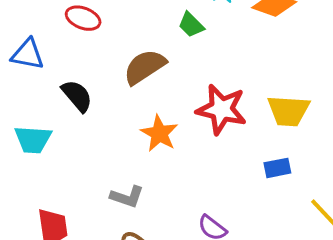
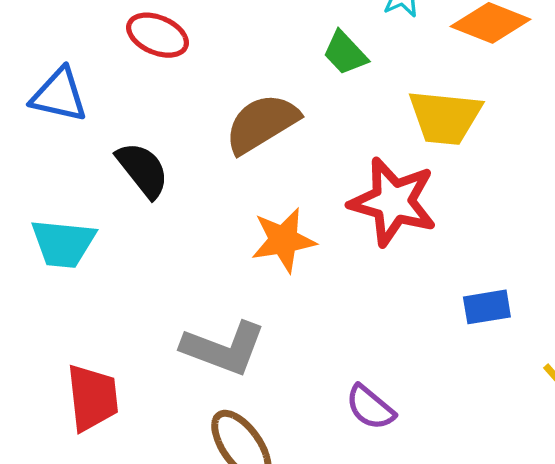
yellow trapezoid: (288, 111) -> (445, 117), moved
orange star: (159, 133) -> (283, 240), turned 30
gray L-shape: (127, 197) -> (224, 348), size x1.4

